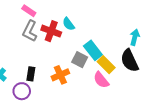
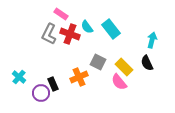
pink rectangle: (29, 11) -> (61, 14), moved
cyan rectangle: (93, 50) -> (111, 29), moved
black semicircle: (130, 61) -> (147, 63), size x0.7
black rectangle: (31, 74) -> (53, 84), moved, turned -32

